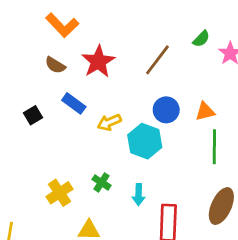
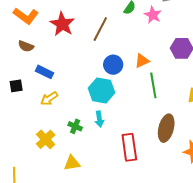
red star: (98, 62) -> (62, 24), moved
black square: (33, 115) -> (16, 86), turned 32
yellow arrow: (109, 122) -> (49, 99), moved
cyan arrow: (139, 195) -> (99, 119), moved

